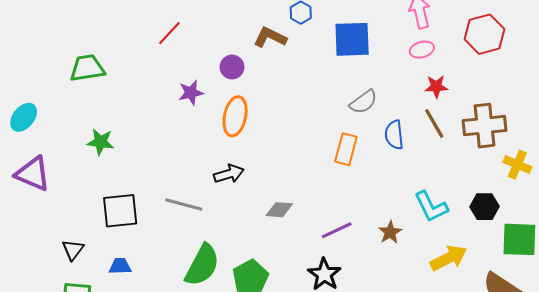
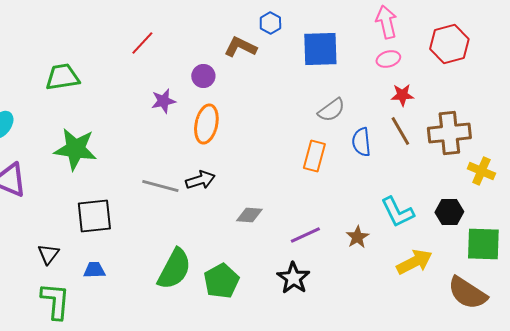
green star: (101, 142) -> (75, 149), size x1.6
gray line: (184, 205) -> (160, 186), moved

